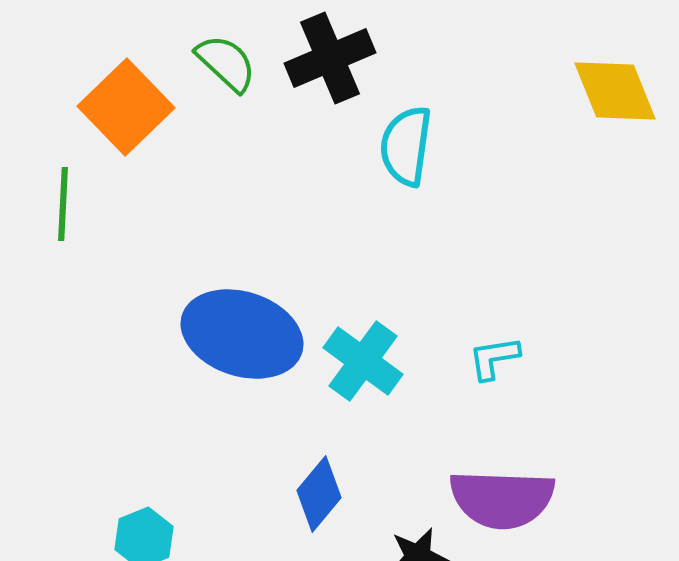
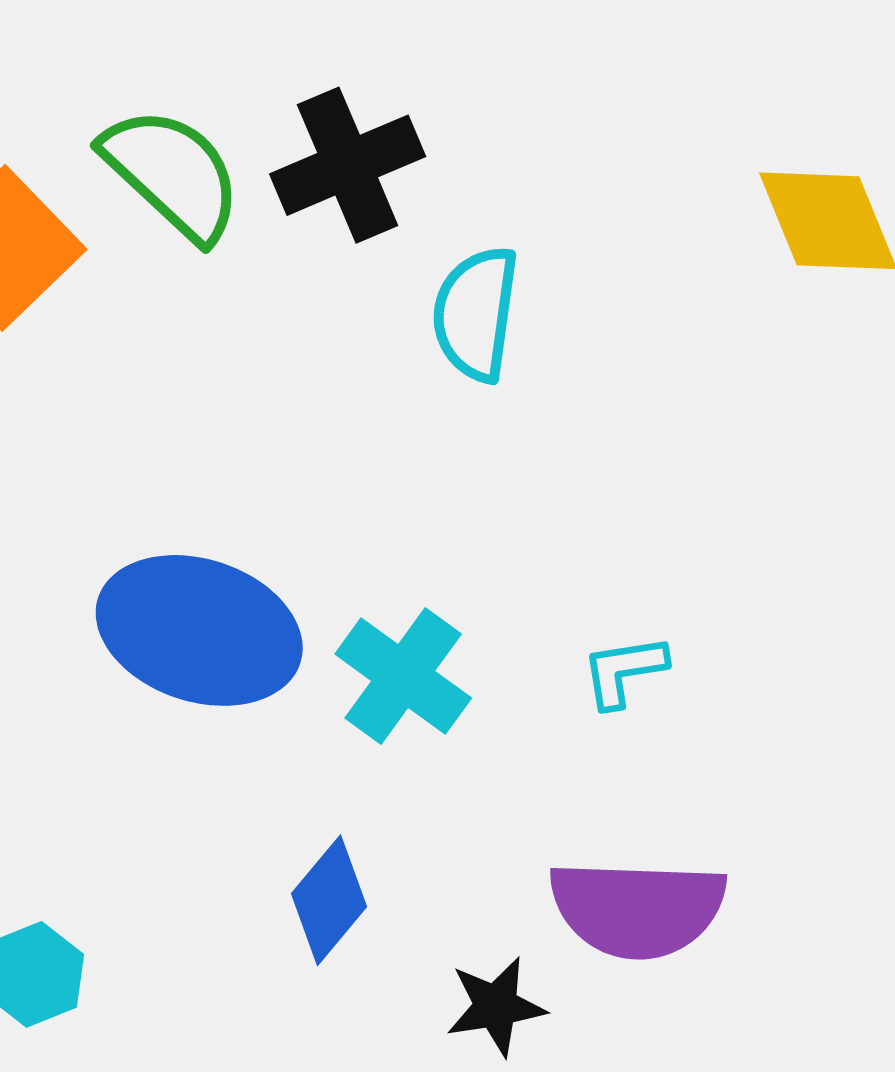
green semicircle: (226, 63) -> (172, 174), size x1.4

